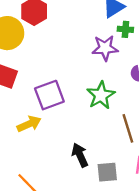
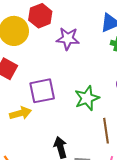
purple star: (105, 48) -> (68, 39), moved

